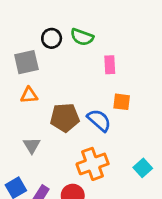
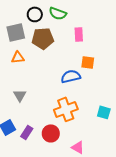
brown pentagon: (65, 118) -> (43, 38), moved
blue semicircle: (99, 120) -> (71, 76), turned -54
cyan square: (143, 168) -> (104, 112), turned -32

